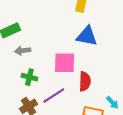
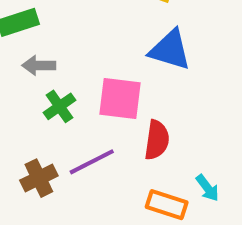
green cross: (29, 77) -> (59, 106), moved, turned 35

